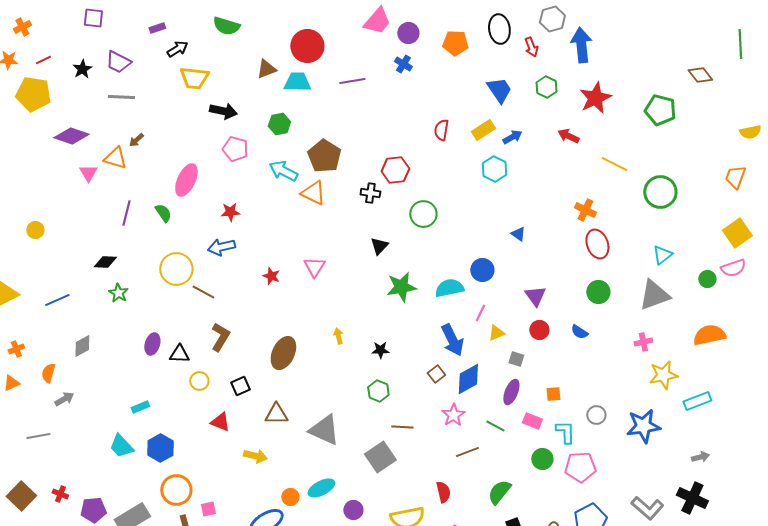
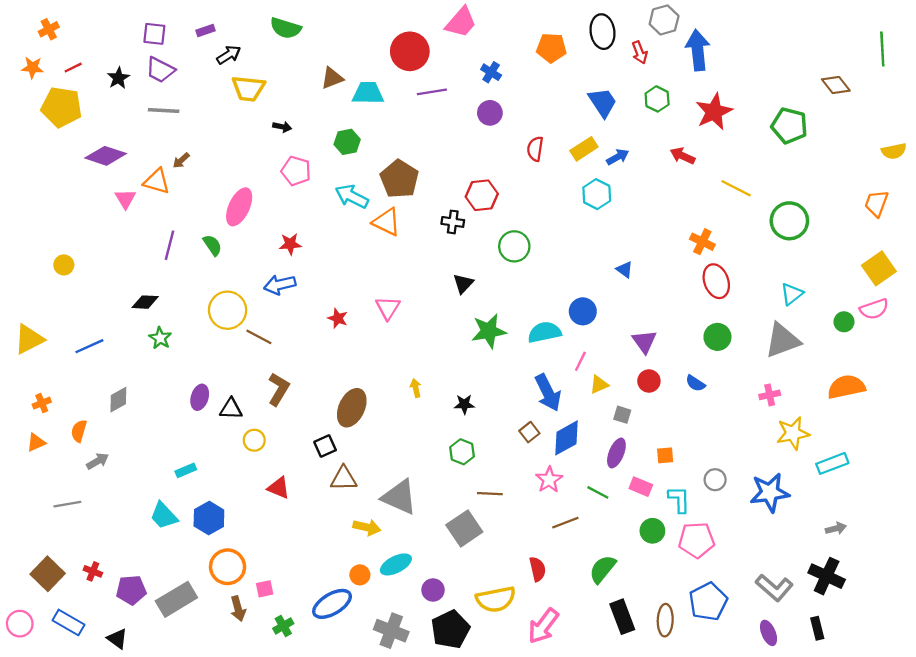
purple square: (93, 18) -> (154, 34), moved
purple circle: (408, 33) -> (490, 113), moved
red circle: (307, 46) -> (410, 51), moved
black arrow: (223, 111) -> (282, 127), size x0.6
black square: (240, 386) -> (325, 446), moved
yellow arrow: (255, 456) -> (367, 527), moved

